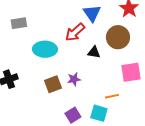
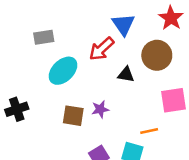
gray rectangle: (19, 23) -> (44, 37), moved
cyan ellipse: (45, 49) -> (63, 71), turned -45
brown square: (53, 84) -> (73, 116), turned 30

